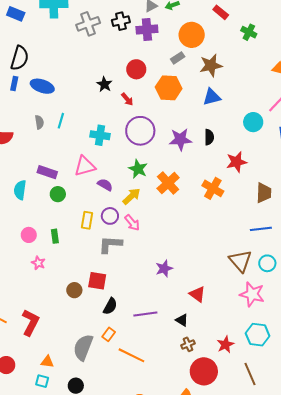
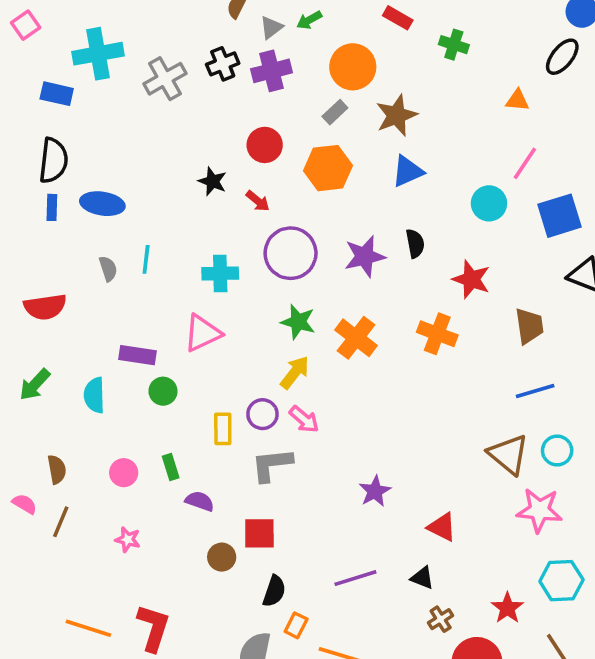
blue rectangle: (16, 14) -> (57, 94), moved
red star: (236, 162) -> (471, 279), turned -30
purple semicircle: (105, 185) -> (200, 501), moved
pink star: (38, 263) -> (128, 539), moved
black semicircle: (110, 306) -> (274, 591), moved

